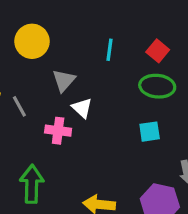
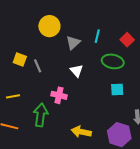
gray triangle: (64, 81) -> (73, 43), moved
green ellipse: (157, 86) -> (113, 61), moved
pink cross: (58, 131) -> (59, 95), moved

